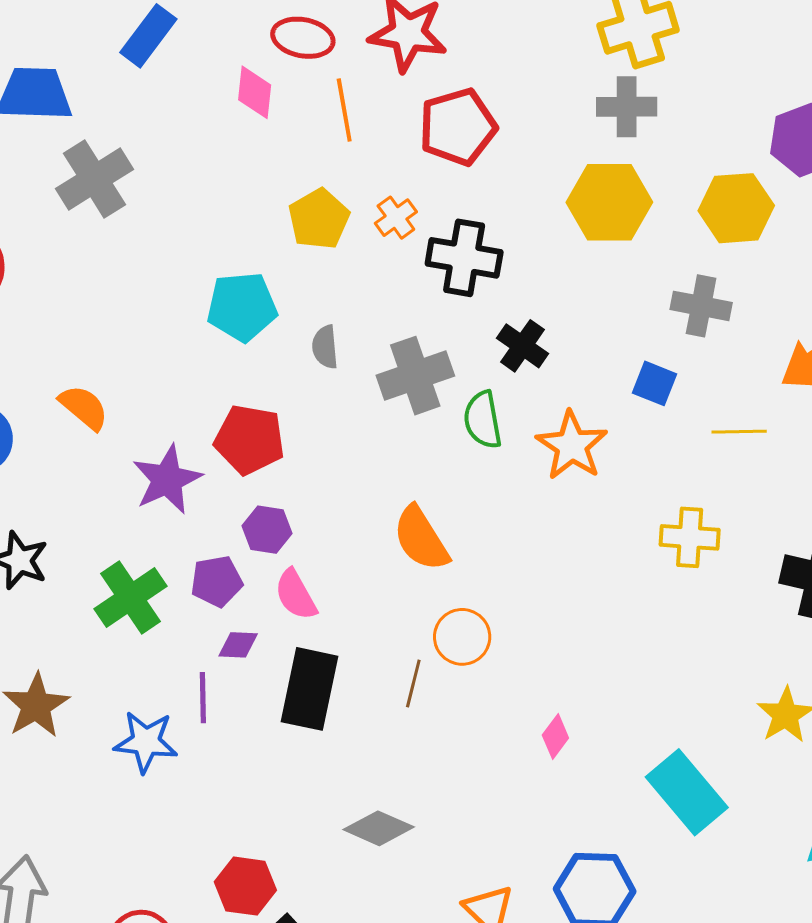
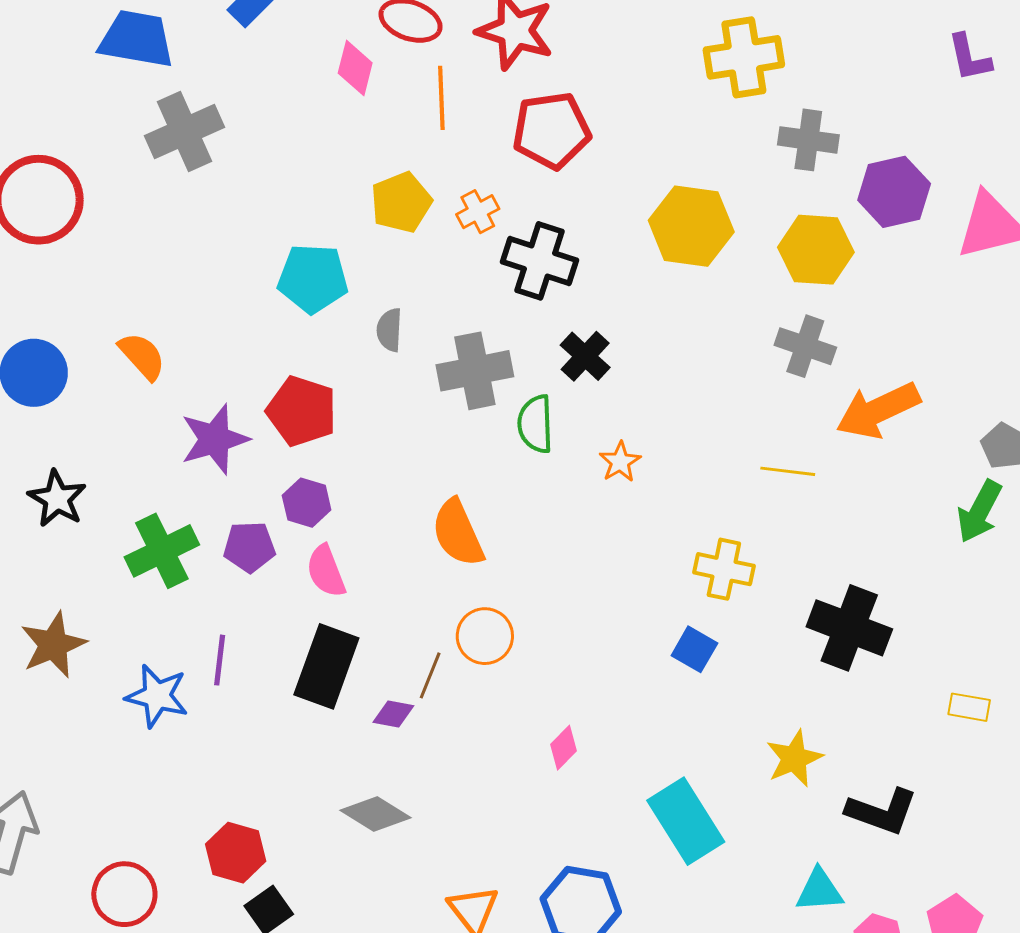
gray cross: (627, 107) -> (808, 140), moved
gray cross: (701, 306) -> (805, 346), moved
blue square: (654, 383) -> (694, 649), moved
orange star: (572, 446) -> (620, 462), size x0.6
purple diamond: (238, 645) -> (393, 714), moved

